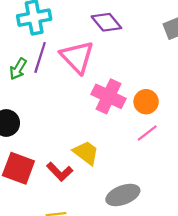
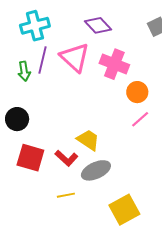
green arrow: (18, 69) -> (24, 71), turned -36
pink cross: (109, 96) -> (114, 64), moved
gray ellipse: (123, 195) -> (96, 170), moved

